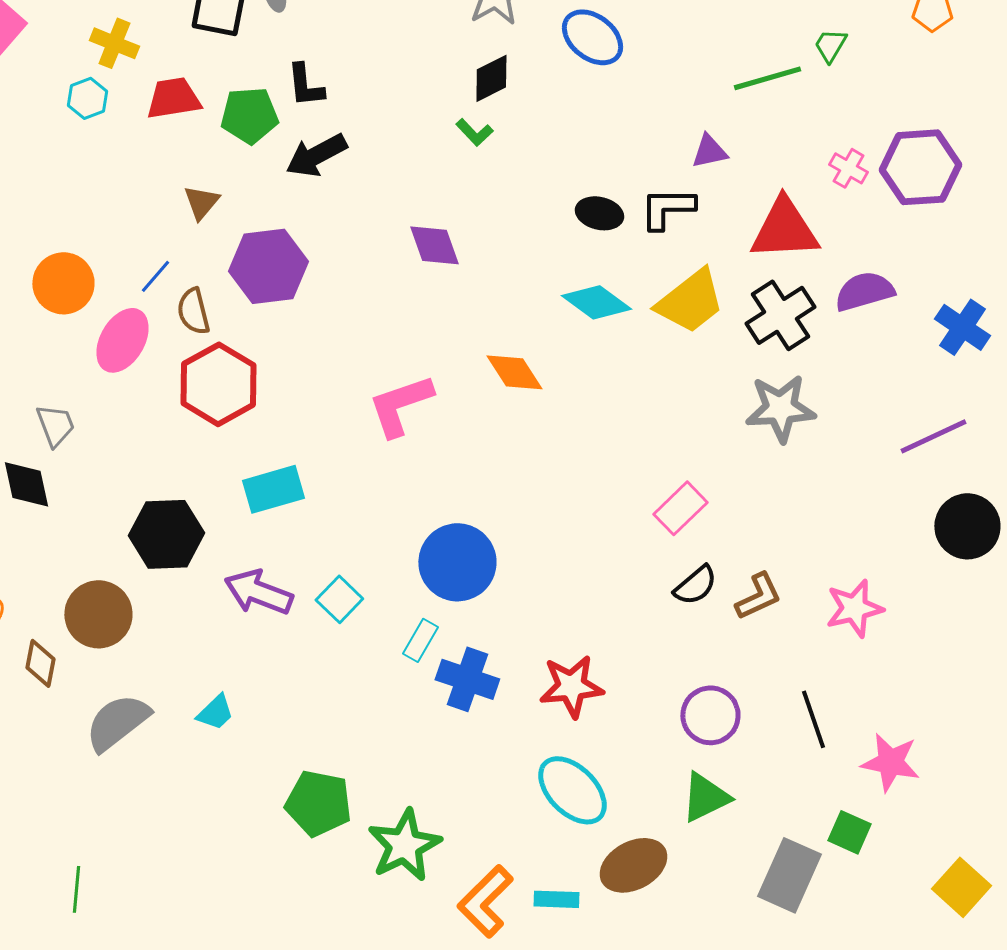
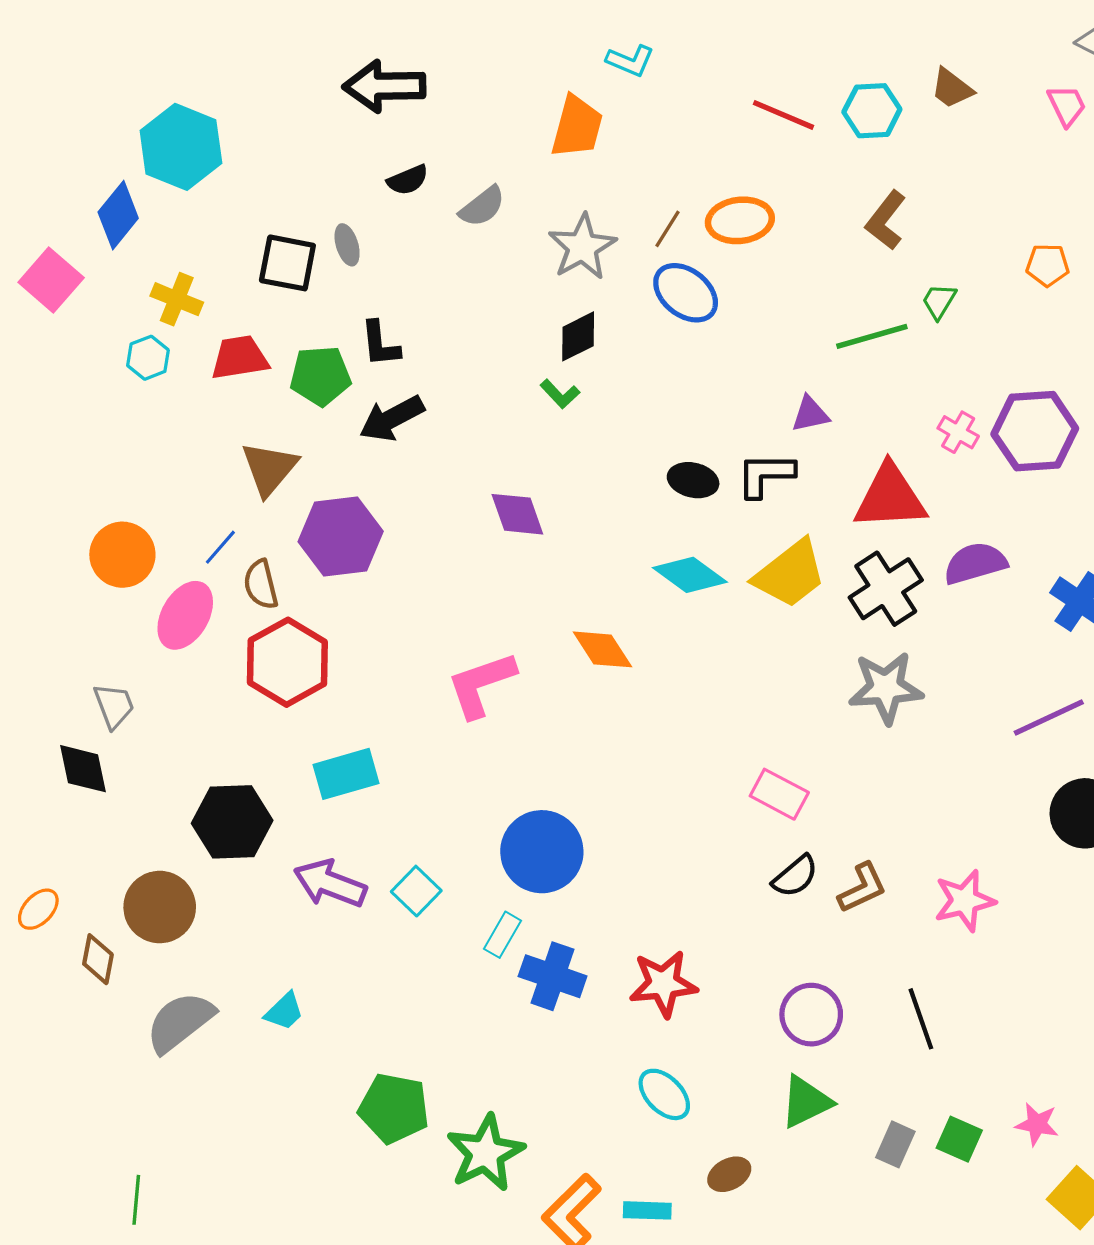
brown triangle: (201, 202) -> (269, 468), size x1.5
pink rectangle: (680, 508) -> (779, 794), turned 72
pink star: (890, 762) -> (1037, 1124), moved, size x0.7
cyan ellipse: (572, 790) -> (664, 1094), size x0.7
brown ellipse: (633, 865) -> (729, 1174), size x0.6
gray rectangle: (789, 875) -> (895, 1144), moved, size x0.6

